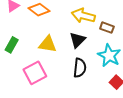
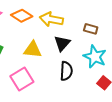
yellow arrow: (83, 16) -> (51, 19), moved

